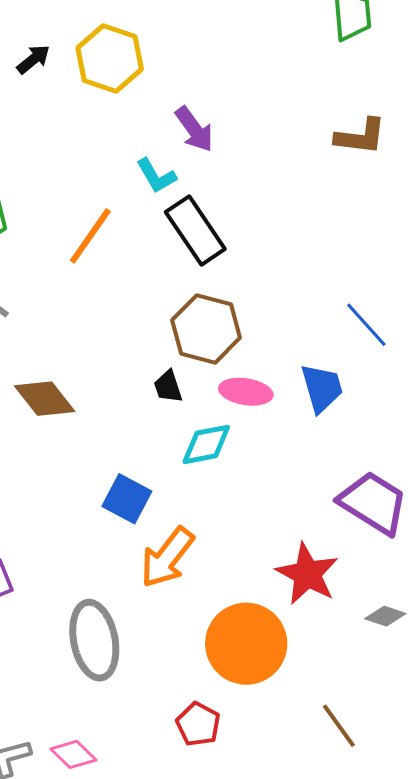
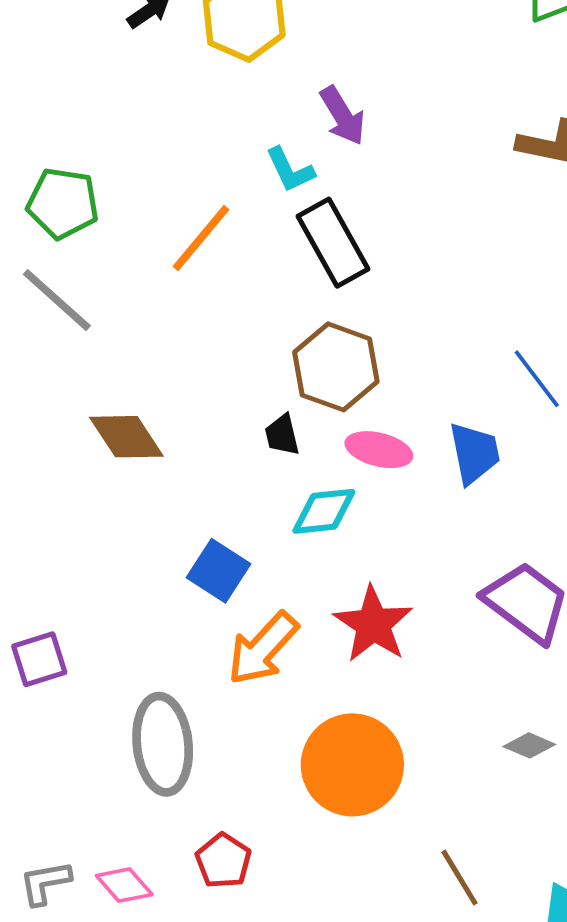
red star: (307, 574) -> (373, 624), moved
red pentagon: (198, 724) -> (223, 861), moved

